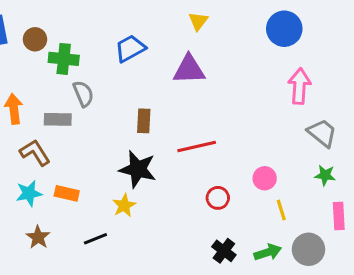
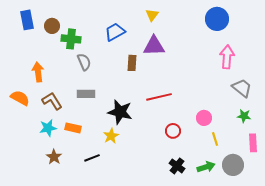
yellow triangle: (198, 21) -> (152, 15), moved
gray rectangle: (58, 119) -> (86, 94), moved
brown rectangle: (144, 121) -> (132, 63), moved

